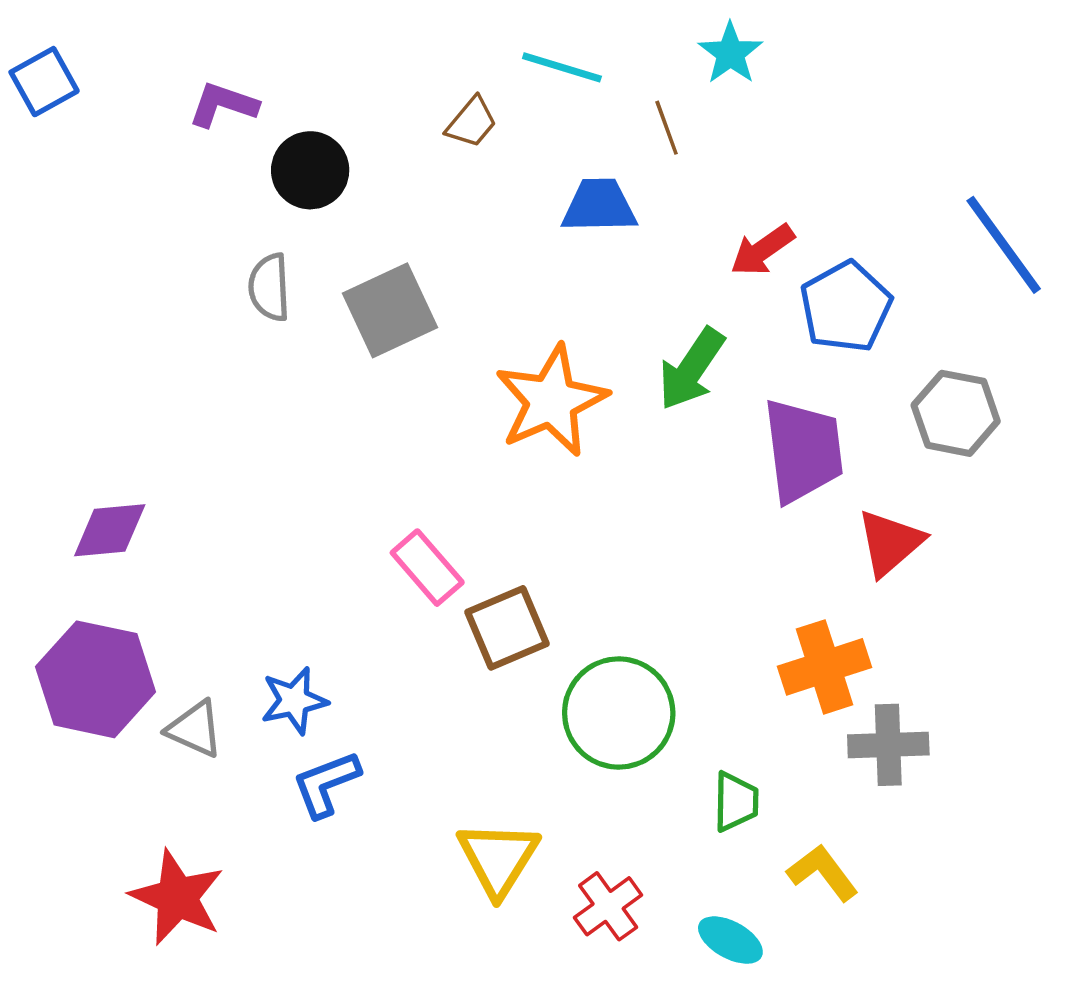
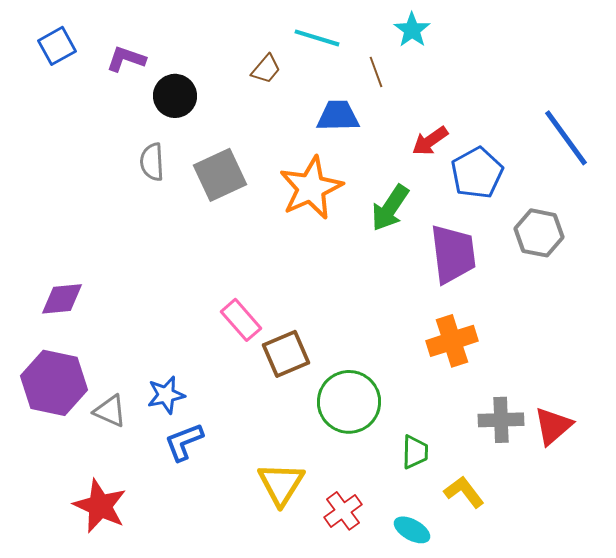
blue square: (44, 82) -> (57, 46), moved
orange star: (551, 401) -> (311, 188), moved
red triangle: (890, 543) -> (553, 426), moved
orange cross: (824, 667) -> (452, 341), moved

